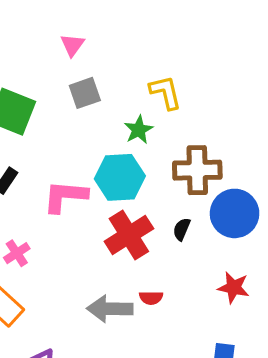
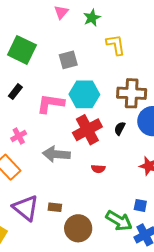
gray square: (85, 93) -> (68, 60), moved
green star: (139, 130) -> (92, 18), moved
gray arrow: (110, 309) -> (56, 154), moved

